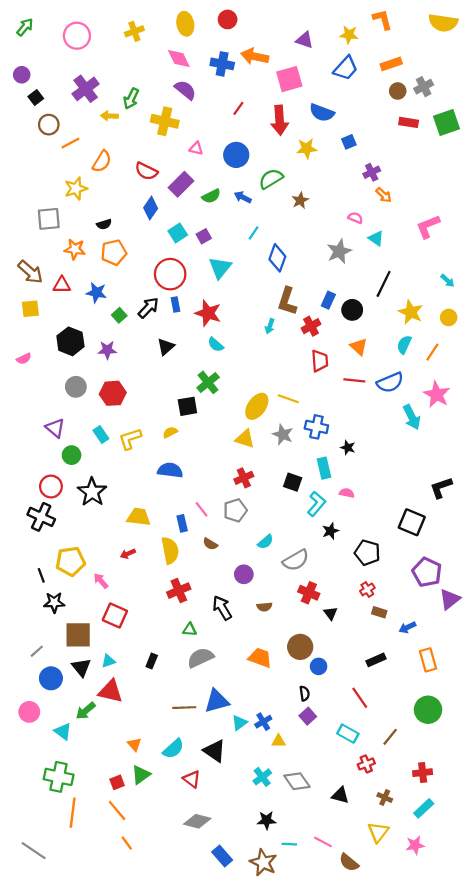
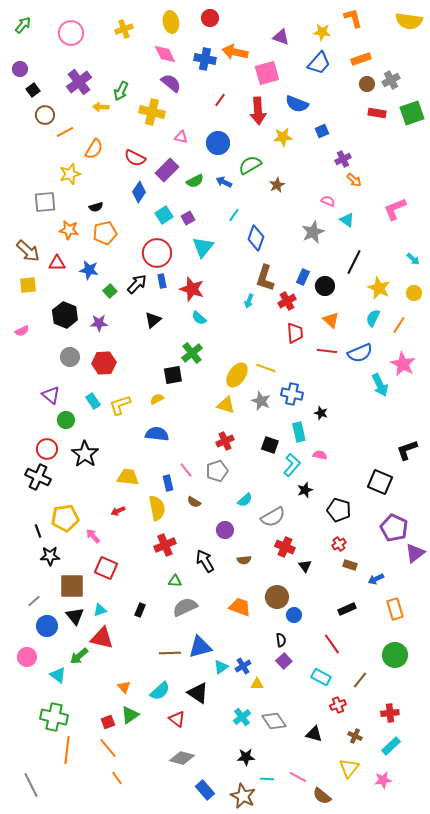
gray line: (34, 851) -> (31, 785), turned 30

